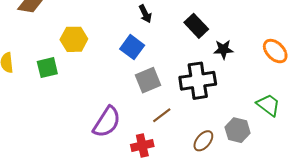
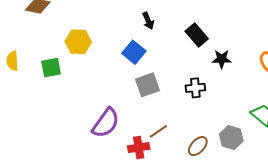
black cross: (198, 81) -> (195, 88), size x0.6
brown line: (162, 115) -> (158, 131), moved

